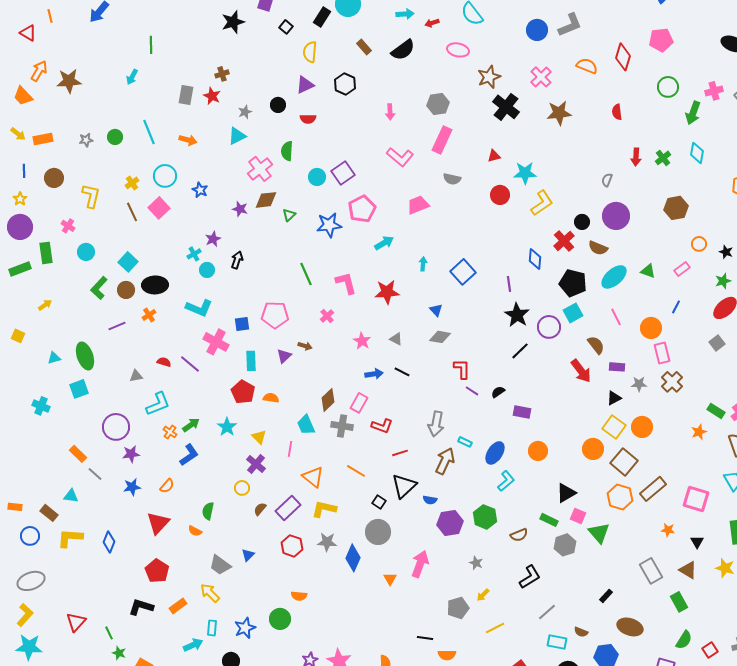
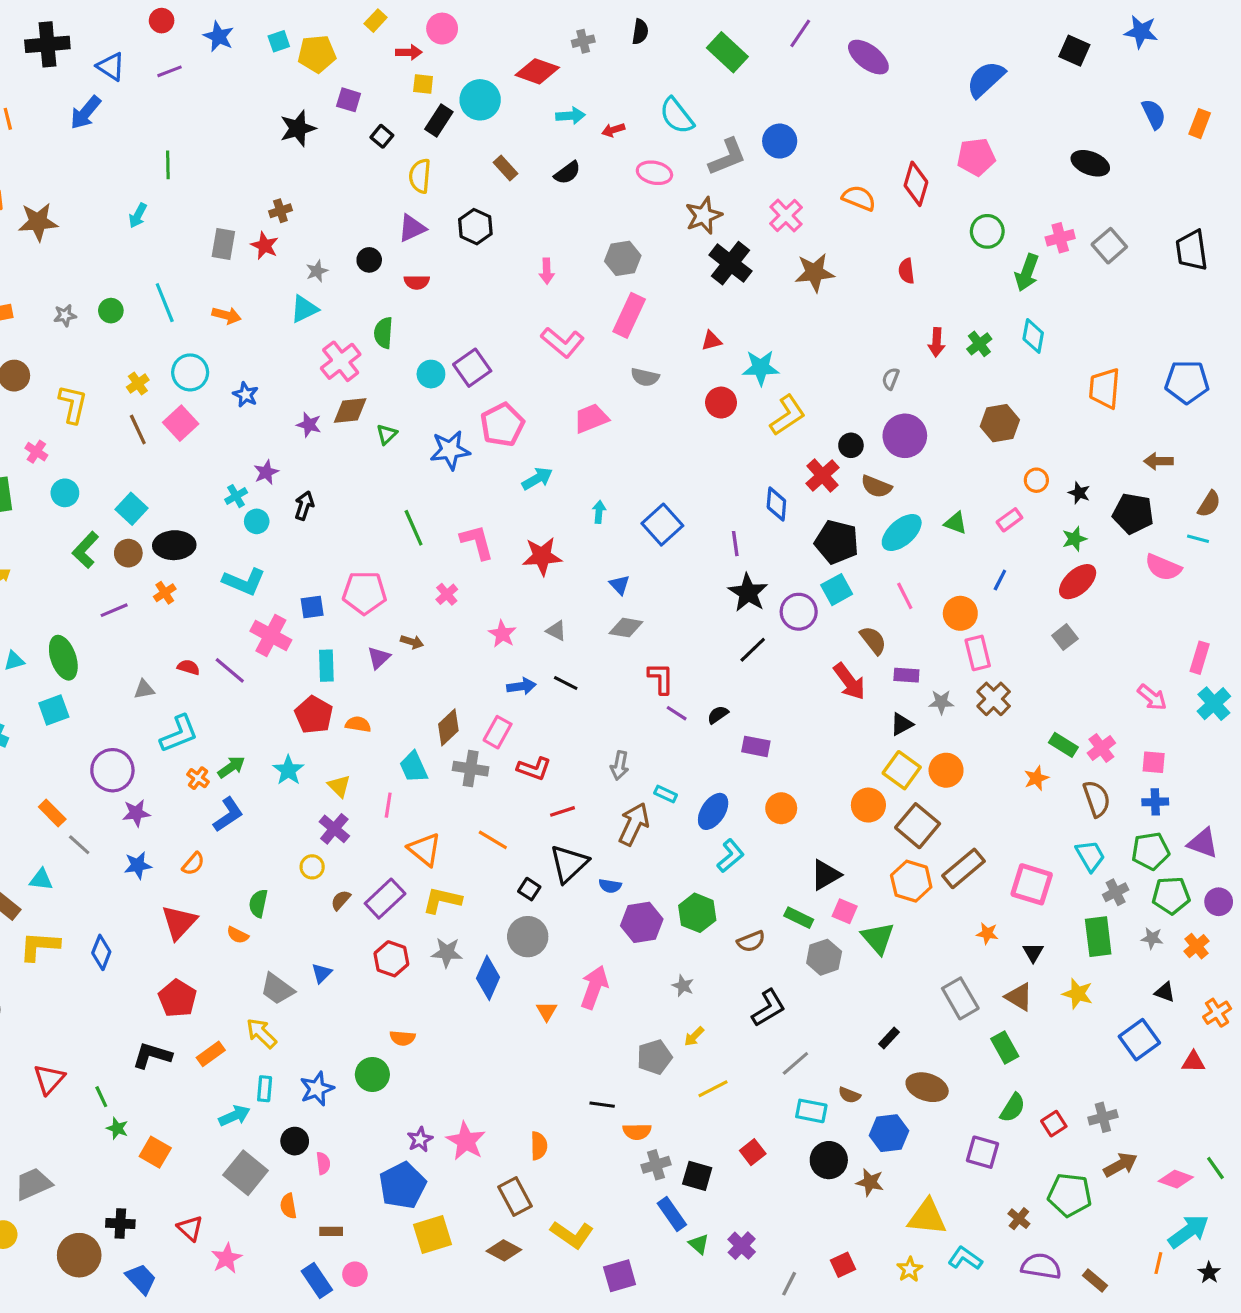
gray L-shape: (570, 25) -> (727, 157), moved
black semicircle: (403, 50) -> (567, 173), size x0.7
gray arrow: (436, 424) -> (620, 765), size x0.7

